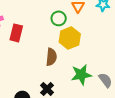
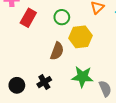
green circle: (59, 18) -> (62, 17), moved

